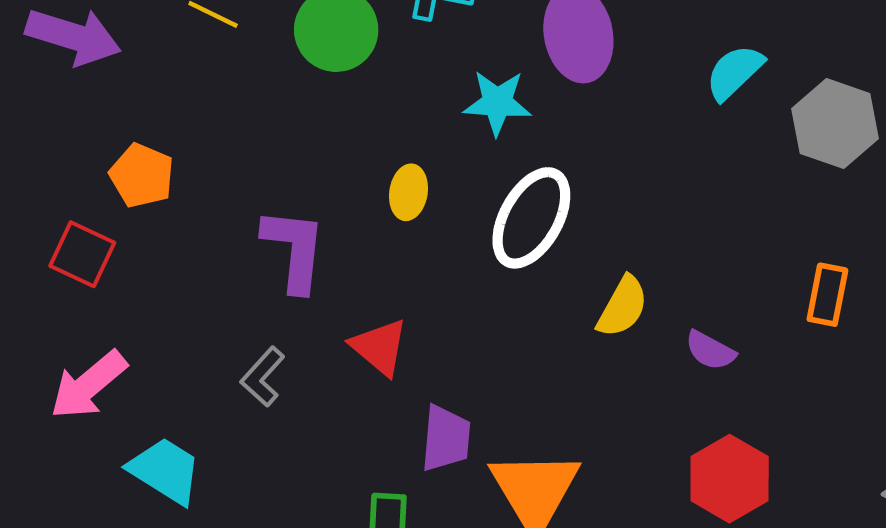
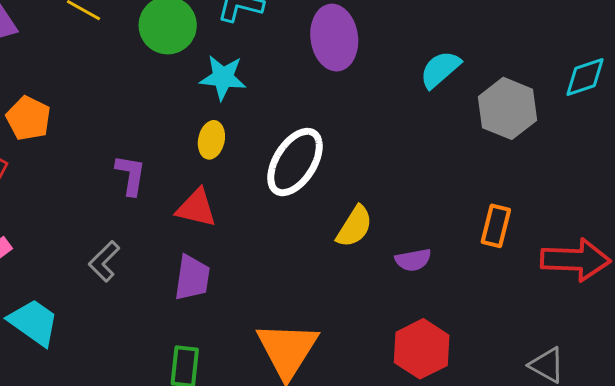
cyan star: (497, 103) -> (223, 78), moved
purple L-shape: (294, 250) -> (131, 175), size x0.7
red triangle: (379, 347) -> (196, 208), moved, turned -30
purple semicircle: (710, 350) -> (413, 260), turned -42
purple trapezoid: (446, 438) -> (192, 278), moved

